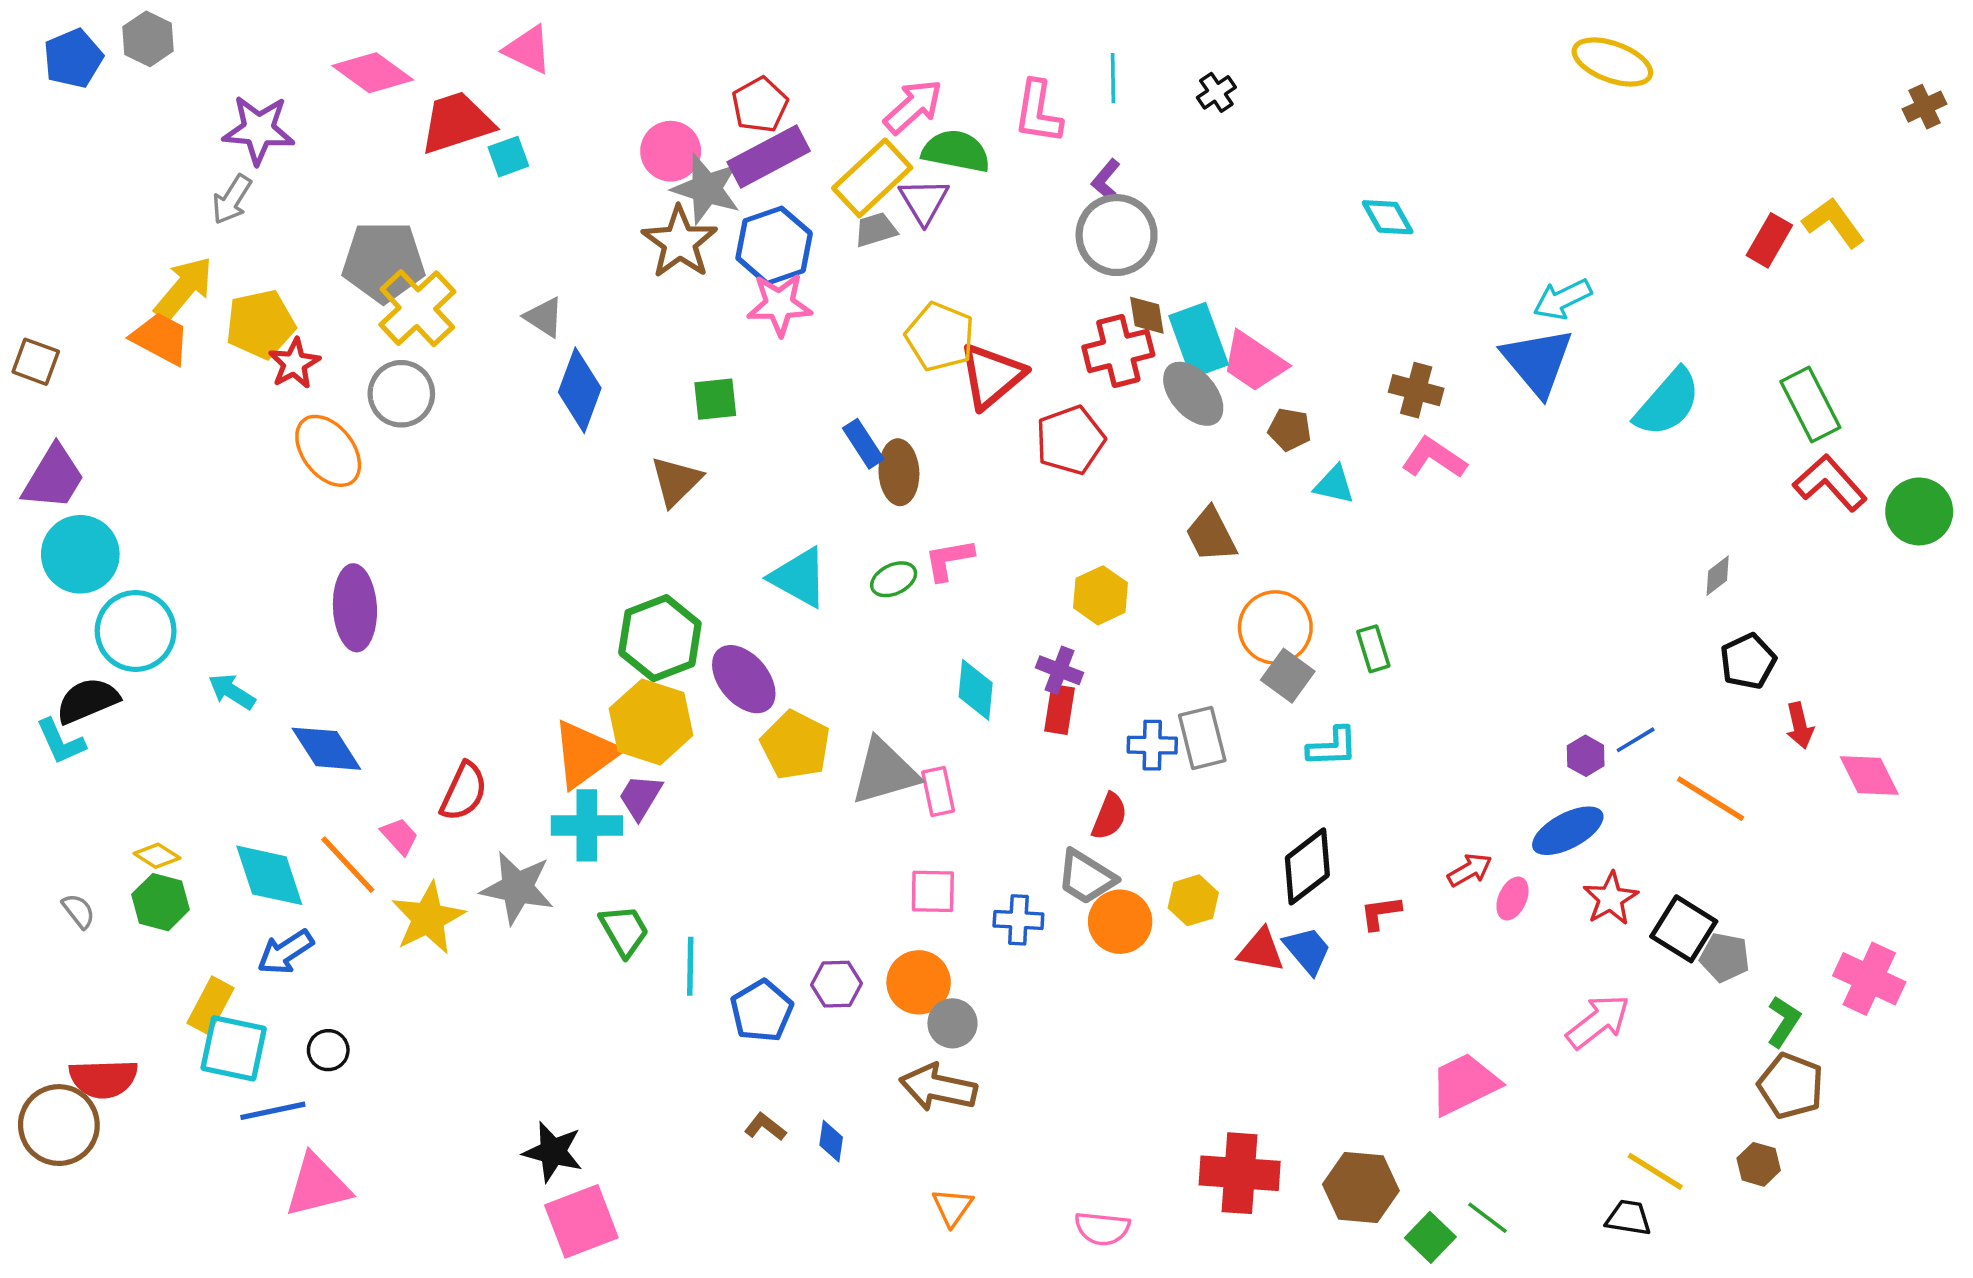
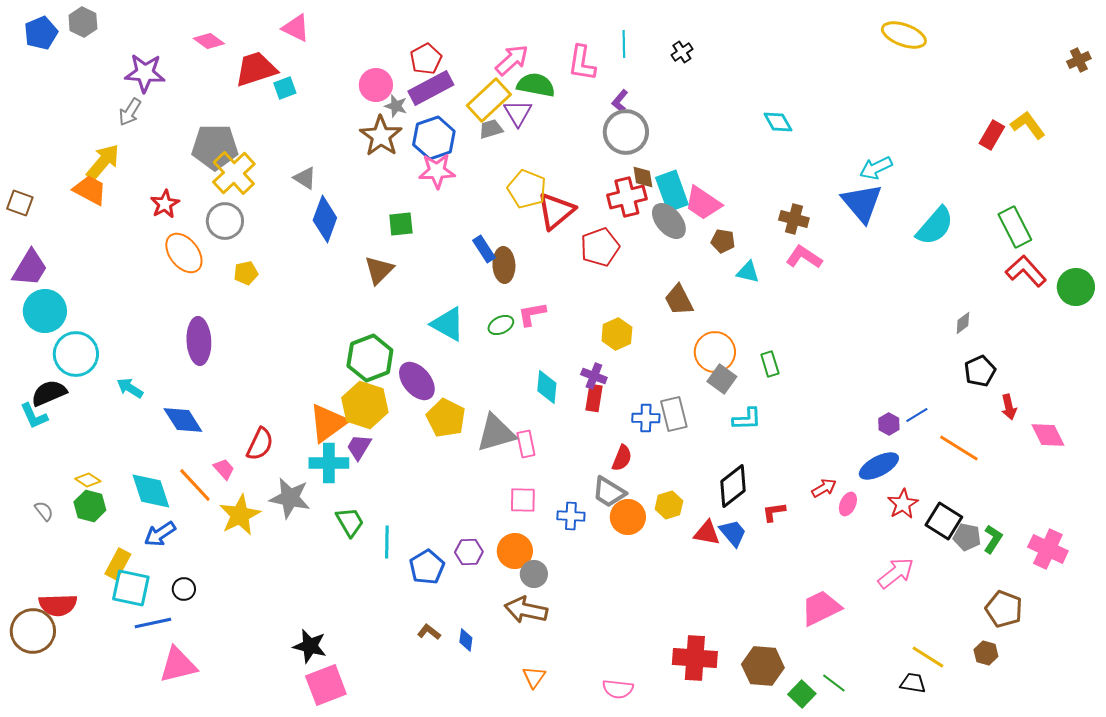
pink diamond: (373, 73) -> (209, 41), size x0.7
gray star: (706, 189) -> (396, 106), size x0.6
yellow pentagon: (260, 324) -> (246, 273), moved, size x0.6
green L-shape: (1784, 1022) -> (993, 539), moved

